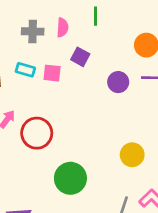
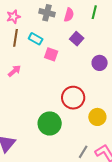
pink square: (52, 73) -> (51, 54), moved
red circle: (37, 133) -> (73, 98), moved

